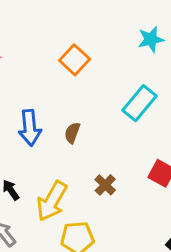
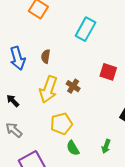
yellow arrow: (52, 201) -> (48, 89), moved

